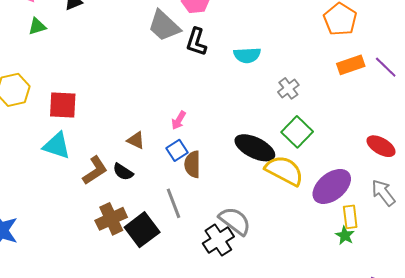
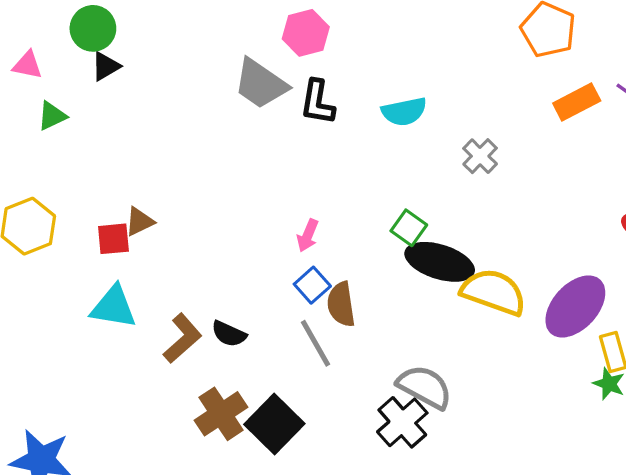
red square: (63, 105) -> (113, 239), size x0.7
green square: (297, 132) -> (409, 228), moved, size x0.7
brown triangle: (136, 140) -> (140, 222), moved, turned -42
gray line: (174, 203) -> (316, 343), moved

